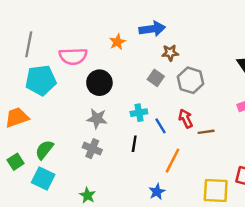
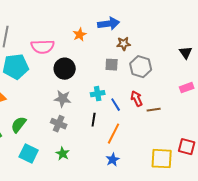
gray square: (156, 78) -> (112, 65), turned -32
orange line: (173, 161) -> (114, 134), moved
cyan square: (43, 179) -> (29, 154), moved
green star: (87, 195) -> (63, 154), moved

